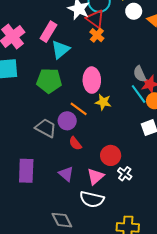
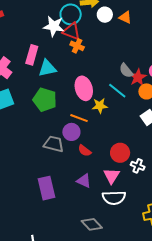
cyan triangle: (60, 50) -> (47, 68), turned 42
green pentagon: (49, 81) -> (45, 100), turned 30
cyan line: (139, 94) -> (117, 91), moved

